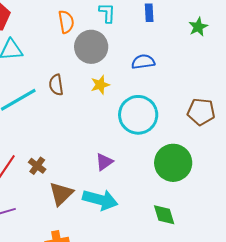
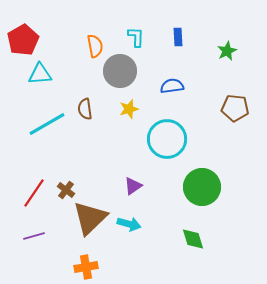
brown pentagon: (201, 112) -> (235, 108), moved
brown triangle: (61, 194) -> (90, 218), size x1.4
cyan arrow: (100, 200) -> (129, 224), size x0.7

